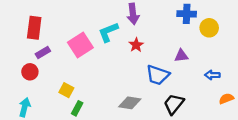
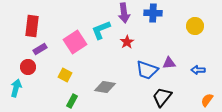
blue cross: (187, 14) -> (153, 13), moved
purple triangle: (181, 56) -> (169, 63), moved
yellow square: (66, 90) -> (65, 75), moved
orange semicircle: (226, 99) -> (207, 100), moved, turned -32
gray diamond: (130, 103) -> (105, 87), moved
cyan arrow: (25, 107) -> (16, 88), moved

